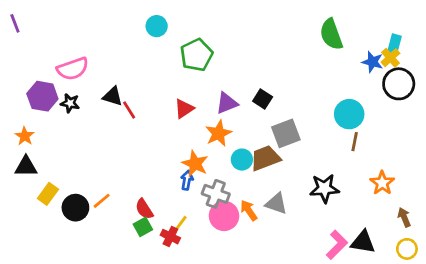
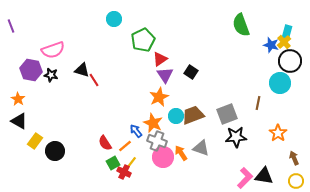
purple line: (15, 23) -> (11, 26), moved
purple triangle: (227, 103) -> (165, 75), turned -42
red triangle: (184, 109) -> (160, 59), moved
cyan circle: (349, 114) -> (280, 83), moved
gray square: (286, 133) -> (227, 114), moved
orange star: (195, 164) -> (153, 123), moved
black triangle: (26, 166) -> (19, 121), turned 30
blue arrow: (187, 180) -> (136, 131), turned -48
orange line: (102, 201) -> (125, 146), moved
red semicircle: (144, 209) -> (105, 143), moved
green square: (143, 227) -> (113, 163), moved

